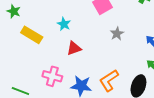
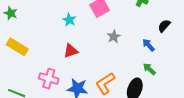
cyan star: (64, 24) -> (69, 20), moved
yellow rectangle: (32, 35) -> (17, 47), moved

